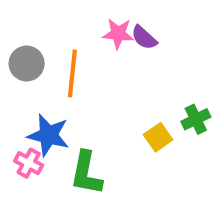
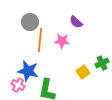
pink star: (118, 34) -> (62, 41), moved
gray circle: (27, 64) -> (30, 22), moved

